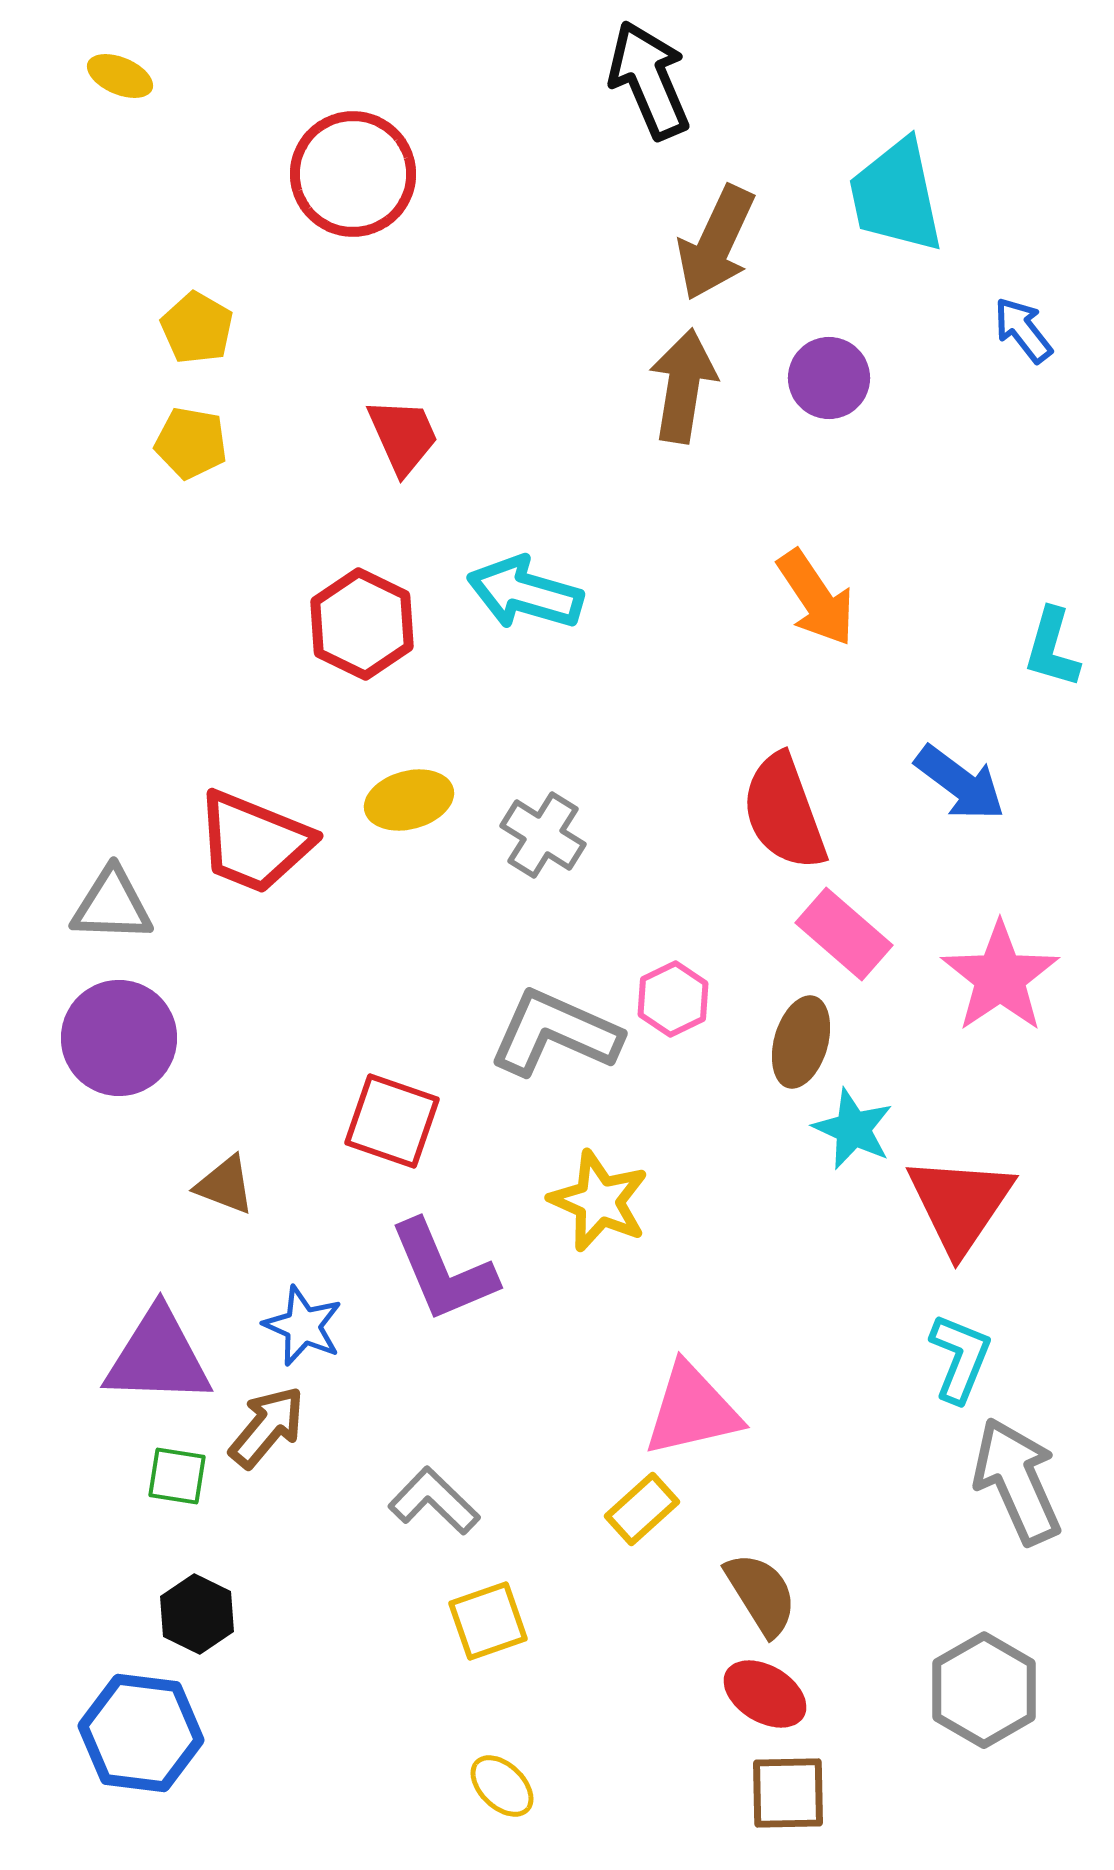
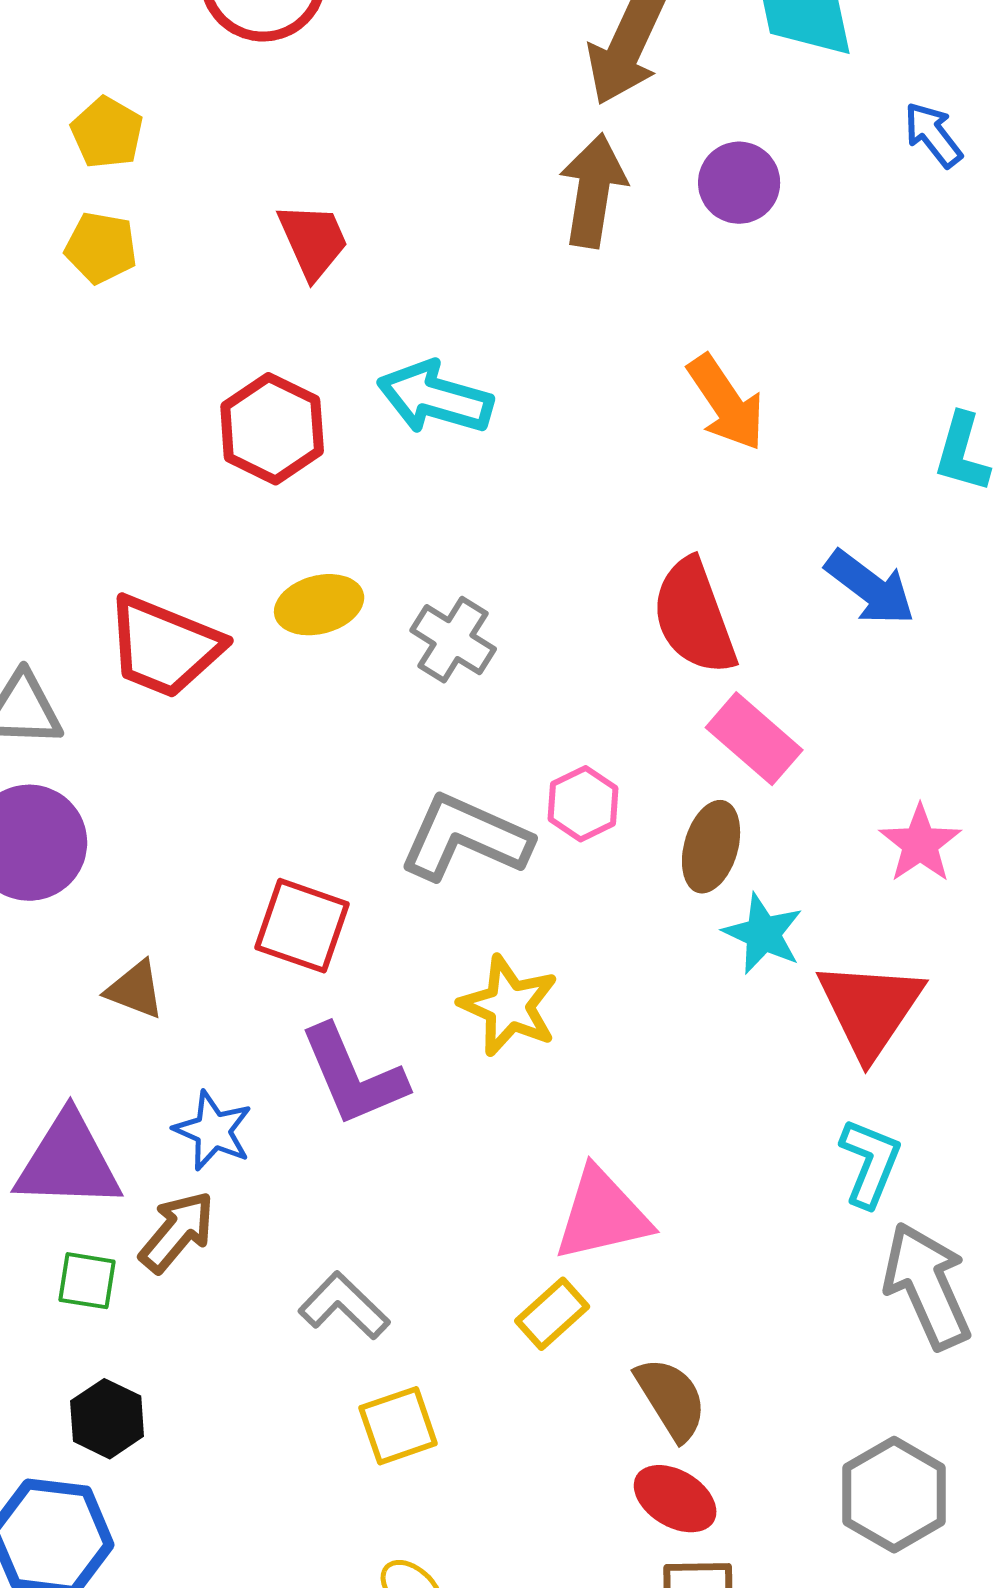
pink star: (1000, 977) -> (920, 844), moved, size x0.7

